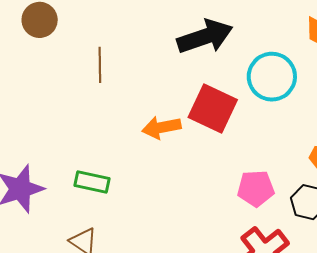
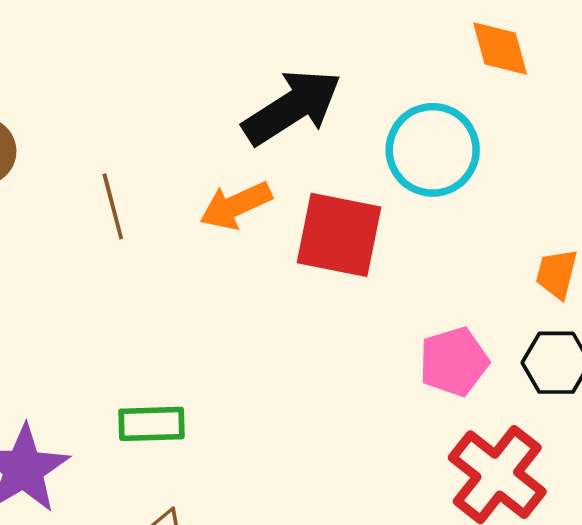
orange arrow: (161, 127) -> (236, 205), moved

